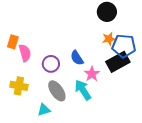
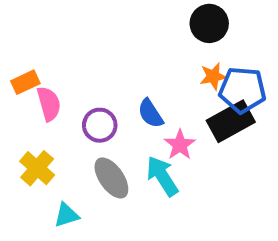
orange rectangle: (13, 42) -> (25, 82), turned 48
yellow cross: (19, 86) -> (37, 168), turned 30
cyan triangle: (44, 110) -> (66, 215), moved

